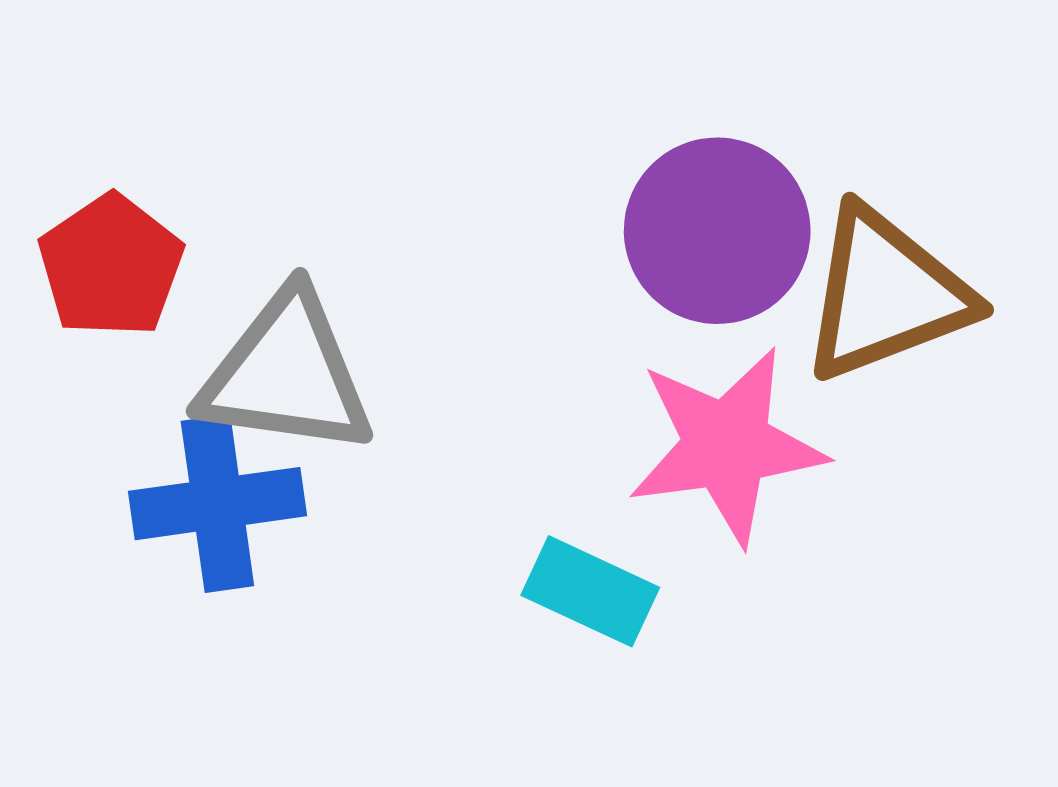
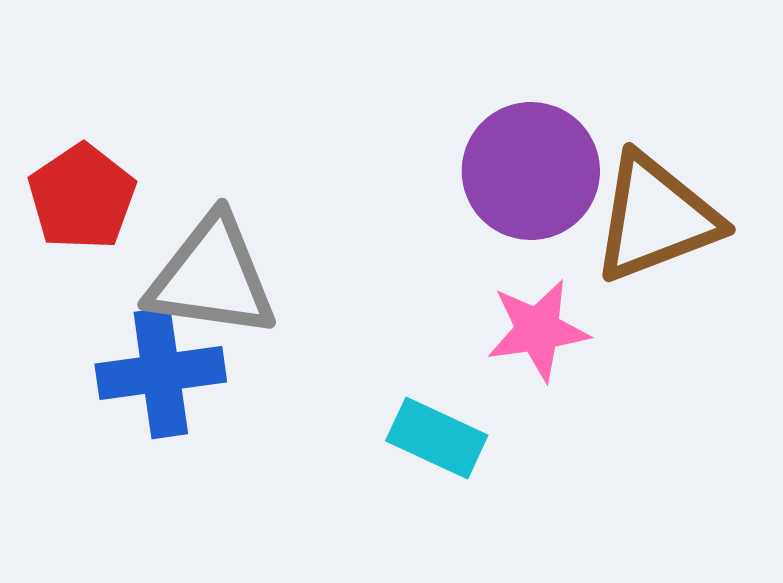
pink star: (727, 445) -> (538, 330), size x0.7

